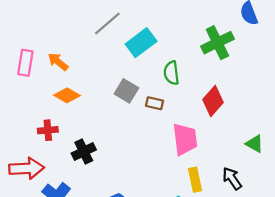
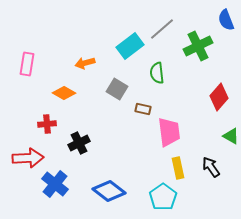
gray line: (107, 23) -> (162, 29), moved
orange arrow: (58, 62) -> (85, 63), moved, turned -54
red diamond: (213, 101) -> (219, 97), moved
brown rectangle: (155, 103) -> (143, 109), moved

